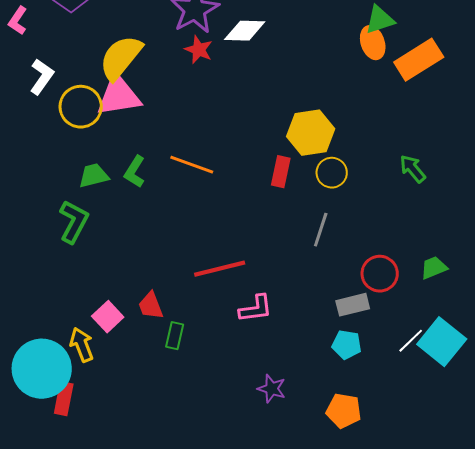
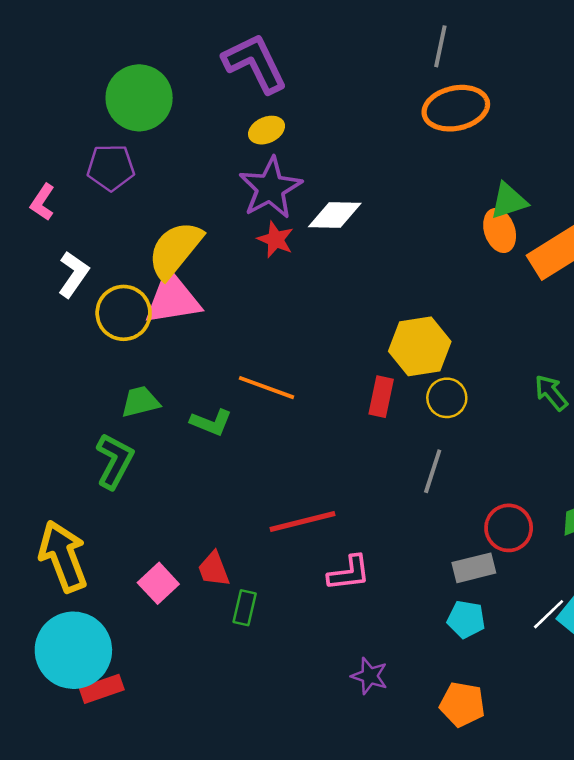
green L-shape: (135, 172) -> (211, 422), moved, turned -100
yellow arrow: (82, 345) -> (63, 556), moved, size x1.6
red rectangle: (64, 399) -> (102, 689), turned 60

